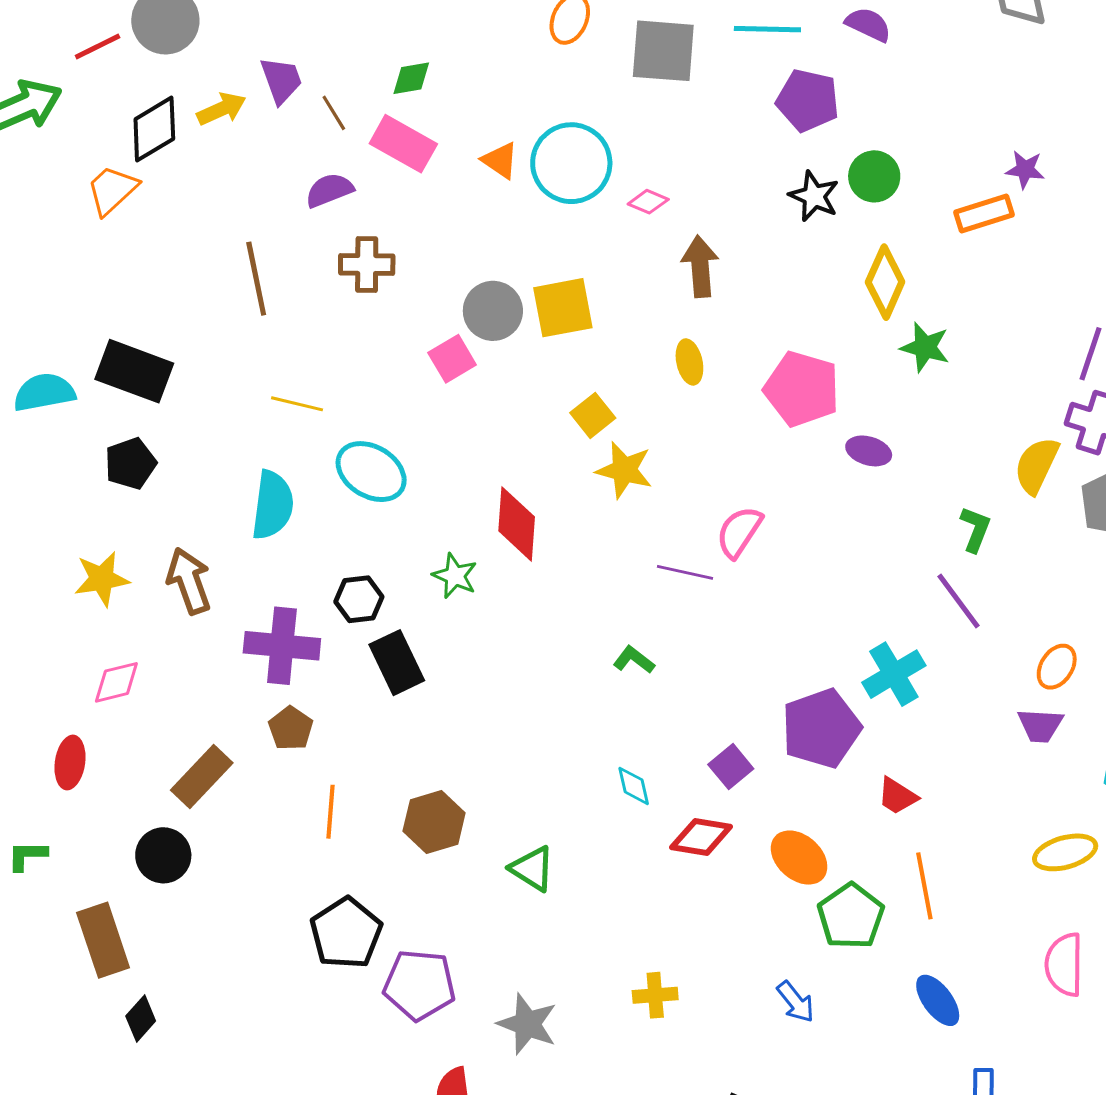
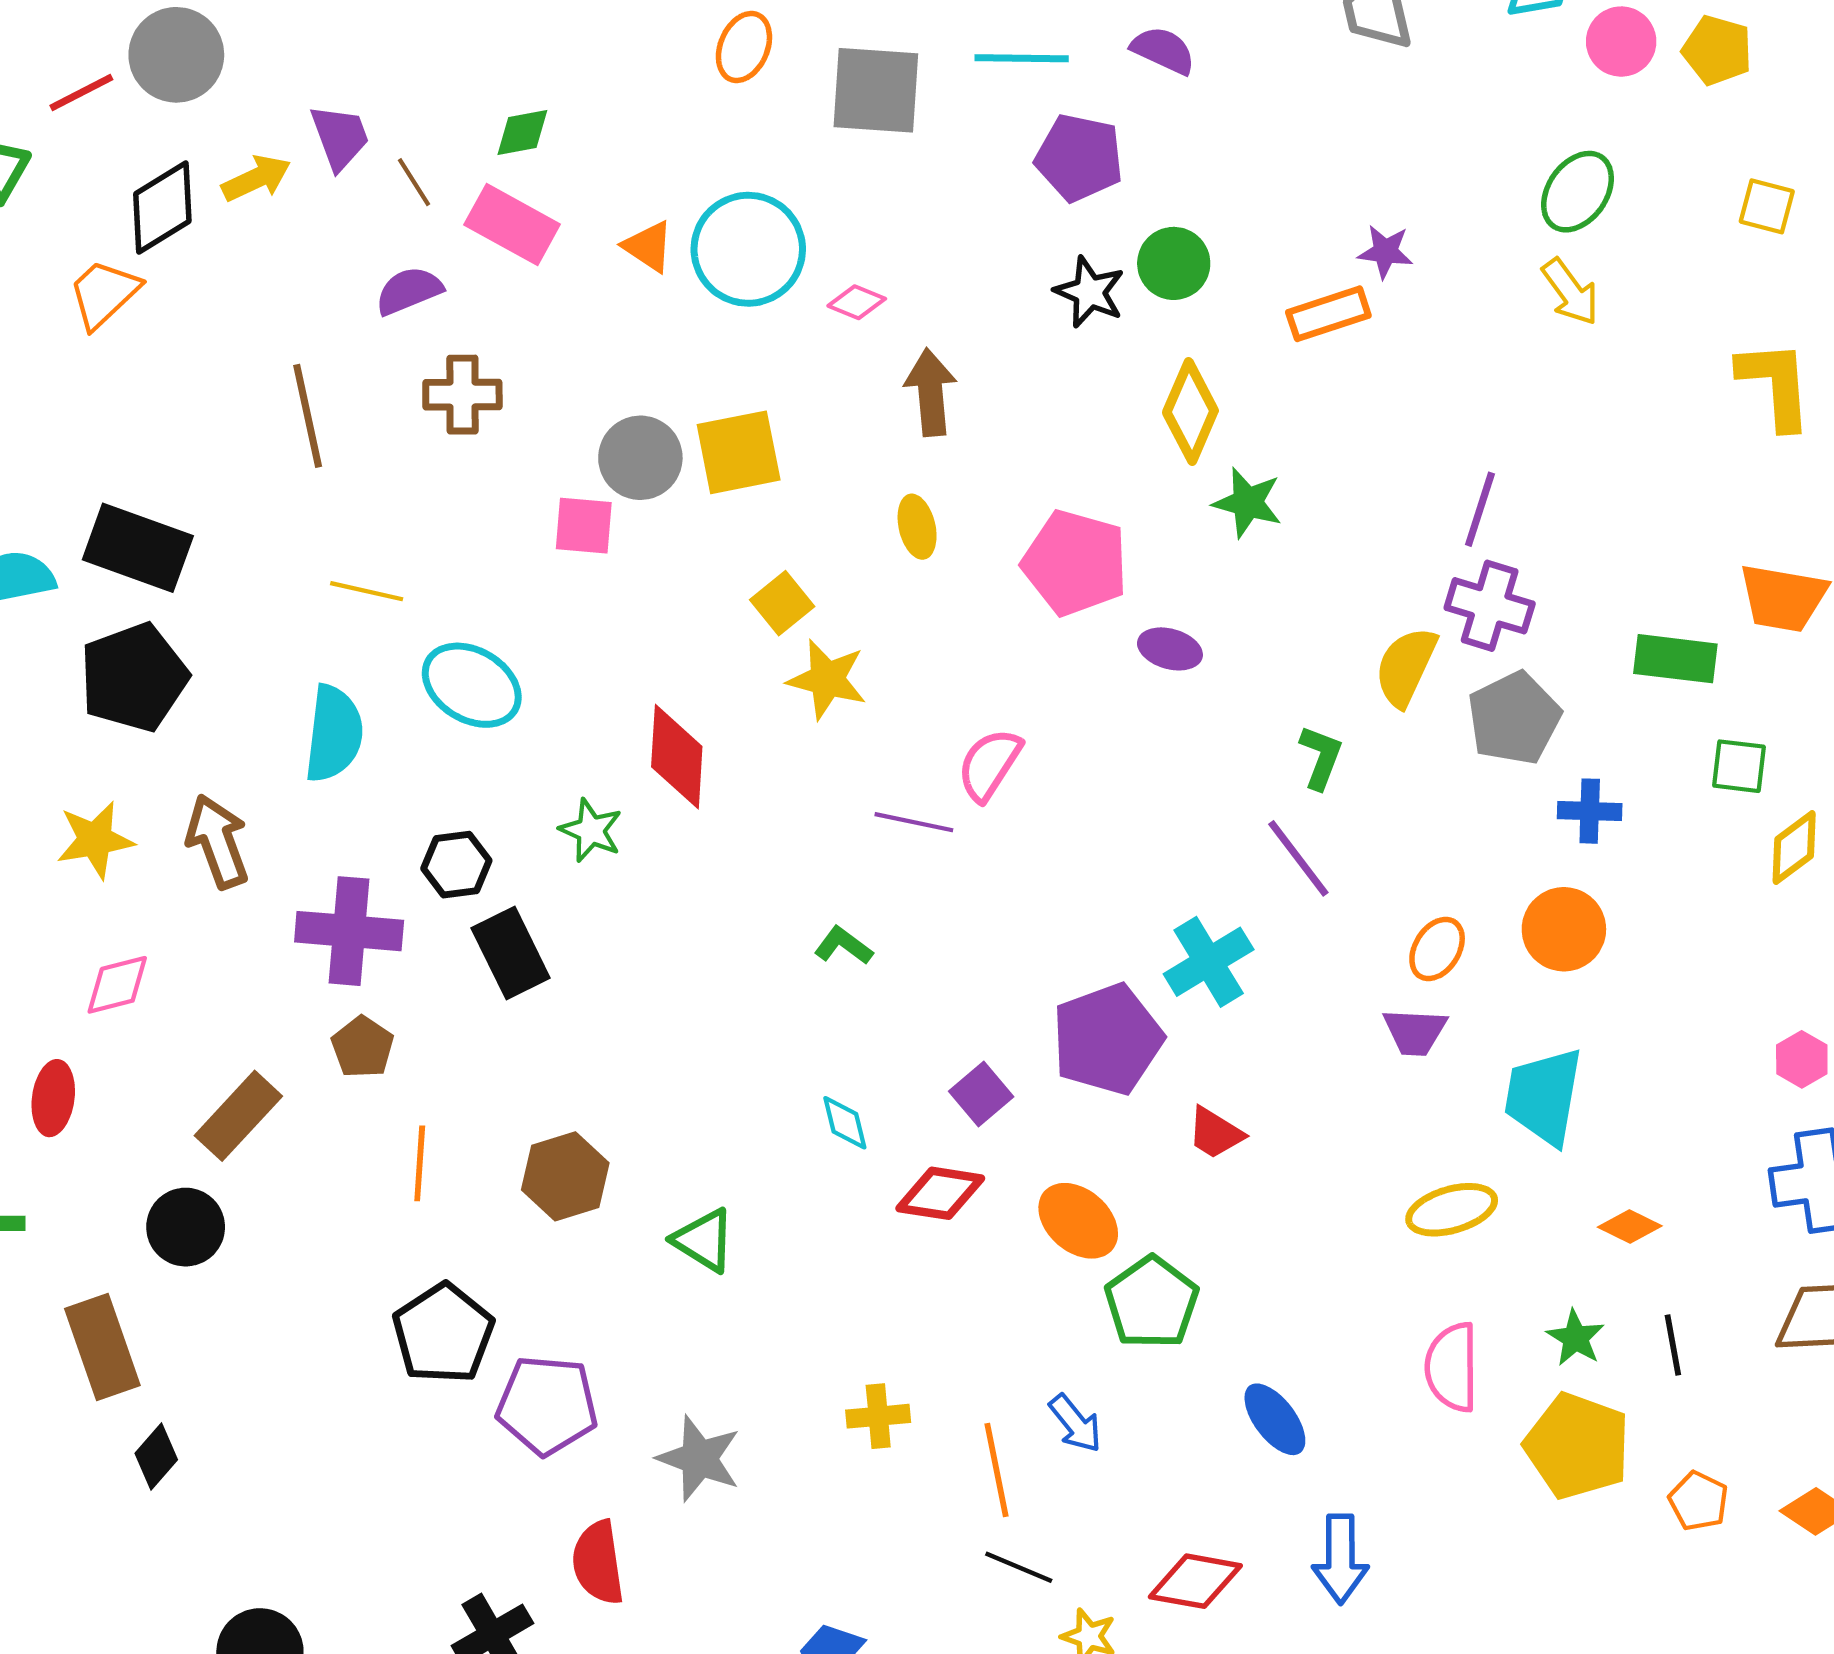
pink square: (452, 359) -> (584, 526), turned 36
black pentagon: (130, 463) -> (134, 677), size x1.5
orange line: (924, 886) -> (996, 1470), moved

